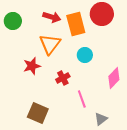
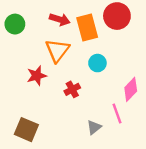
pink line: (82, 99) -> (117, 113), moved
brown square: (38, 113) -> (26, 130), moved
gray triangle: (101, 119) -> (94, 127), moved

